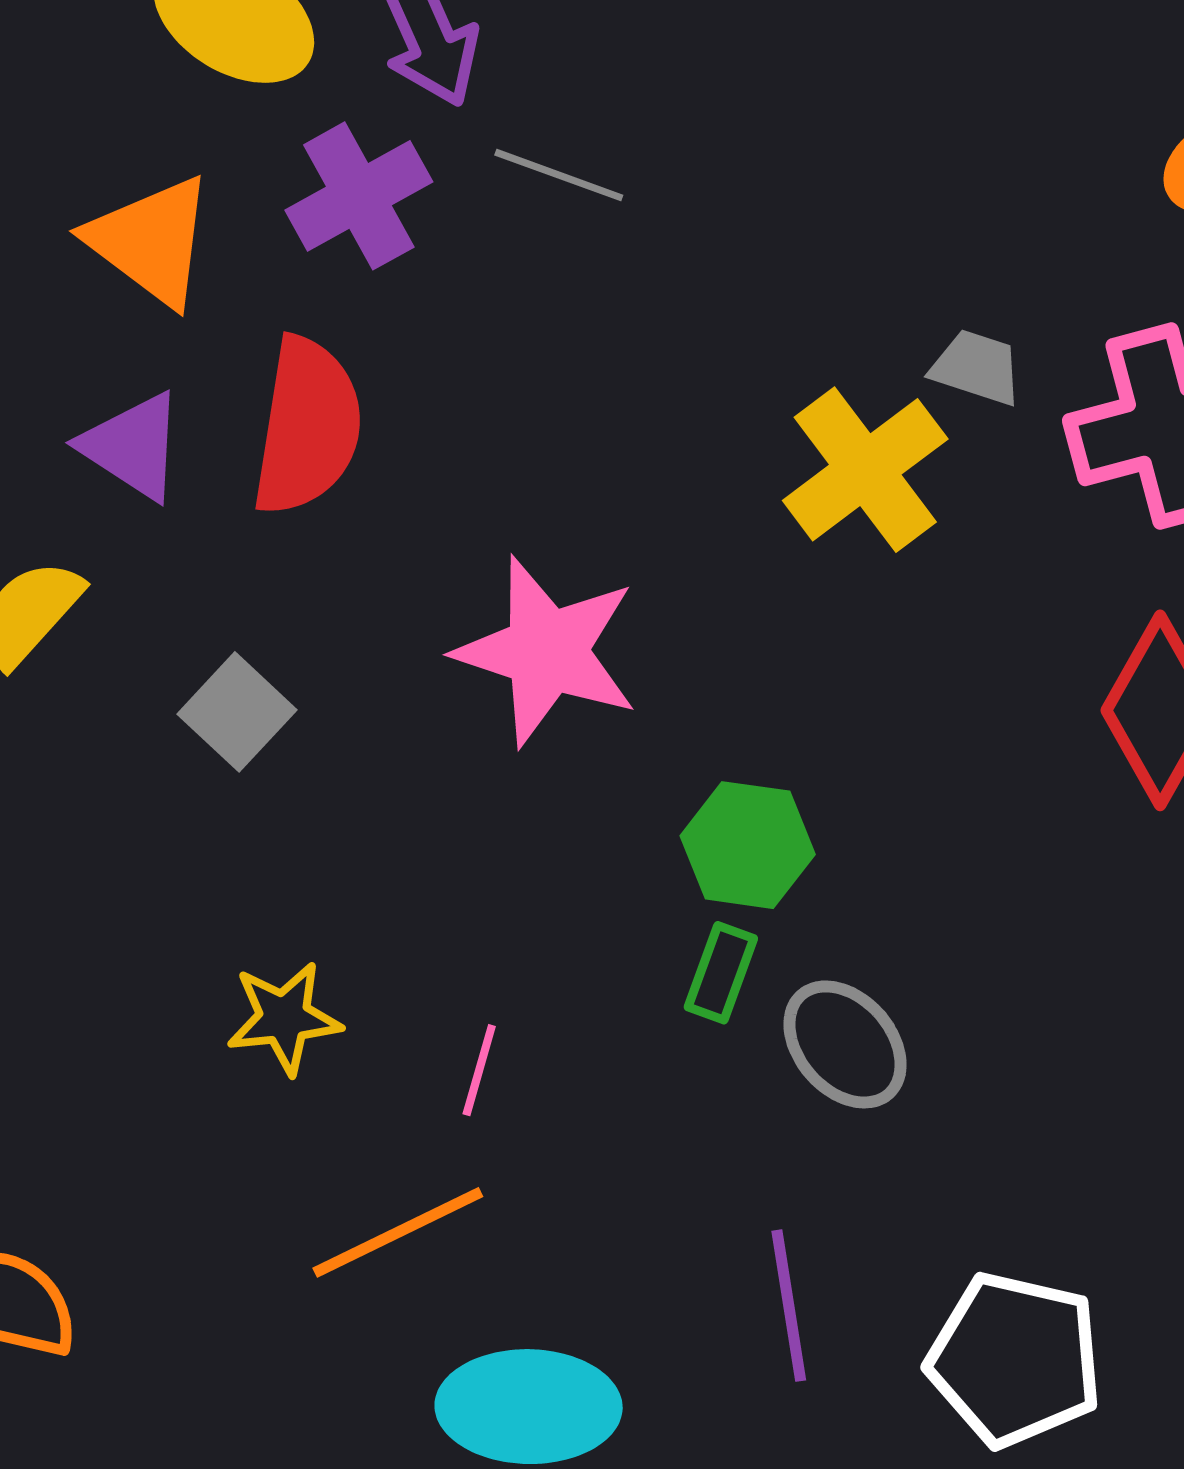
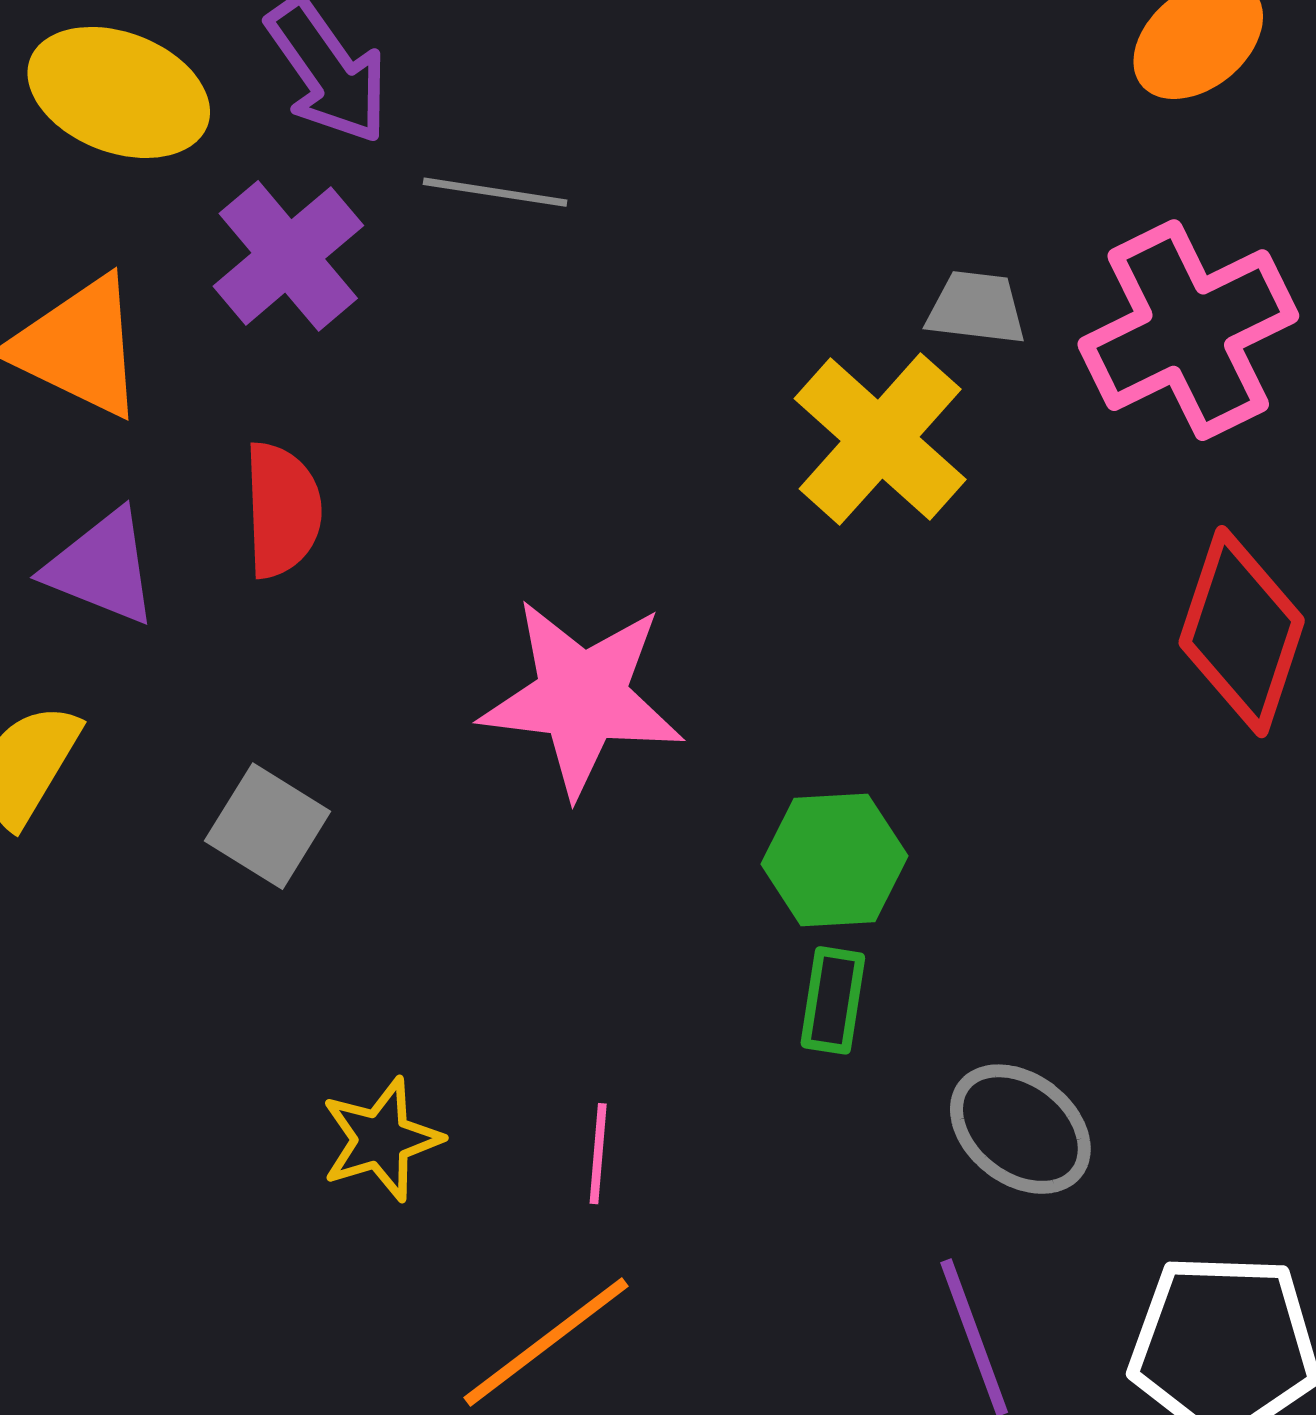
red semicircle: (307, 426) -> (282, 510), size x0.7
gray ellipse: (845, 1044) -> (1020, 1129), moved

